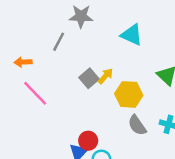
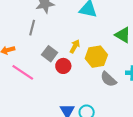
gray square: (89, 78) -> (50, 54), moved
red circle: (88, 141) -> (63, 66), moved

